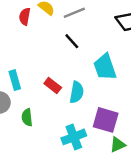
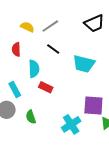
red semicircle: (25, 17) -> (16, 49), moved
cyan trapezoid: (105, 67) -> (84, 64), turned -45
cyan semicircle: (77, 92) -> (34, 69), moved

